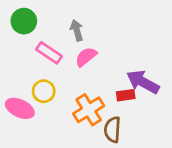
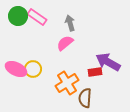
gray arrow: (77, 30) -> (70, 23), moved
pink rectangle: (49, 53) -> (37, 17), moved
pink ellipse: (20, 108) -> (16, 69), moved

